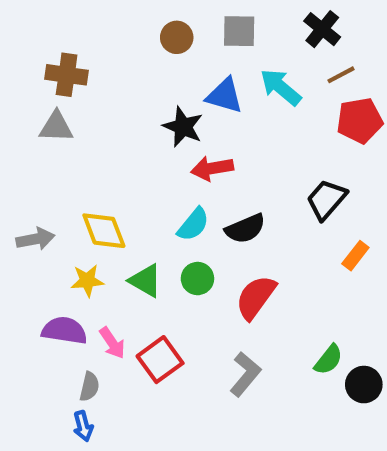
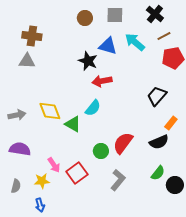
black semicircle: (245, 229) -> (159, 142), moved
green circle: (197, 279) -> (101, 151), moved
yellow star: (87, 281) -> (42, 181), moved
green triangle: (146, 281) -> (73, 124), moved
purple semicircle: (64, 330) -> (20, 149), moved
gray semicircle: (89, 387) -> (16, 186), moved

